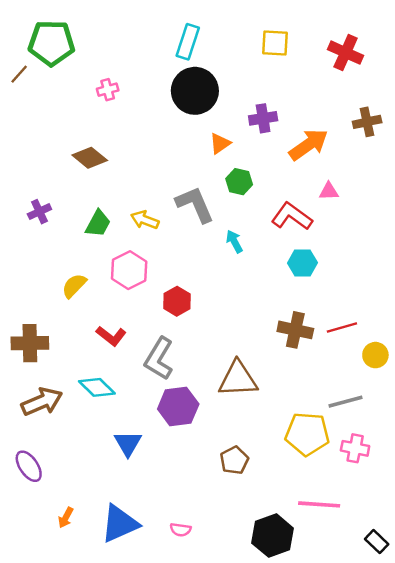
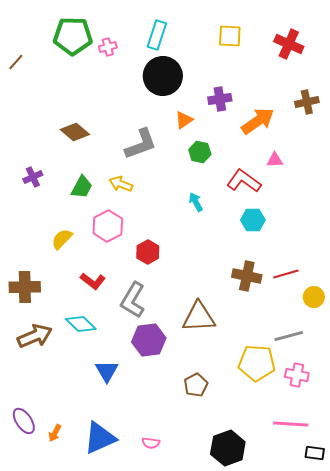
green pentagon: (51, 43) -> (73, 36), moved
pink cross: (108, 90) -> (108, 47), moved
gray L-shape: (195, 204) -> (141, 144), moved, turned 93
purple ellipse: (29, 466) -> (24, 421), moved
pink line: (319, 504) -> (291, 424), moved
black rectangle: (377, 542) -> (315, 453), turned -36

